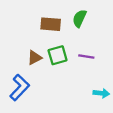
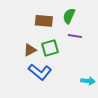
purple line: (86, 56) -> (75, 36), moved
blue L-shape: (20, 87) -> (40, 72), moved, turned 85

